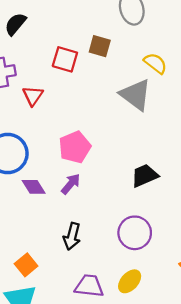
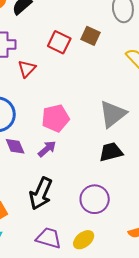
gray triangle: (136, 95) -> (113, 114), moved, turned 36
black arrow: (72, 236) -> (41, 194), size x1.4

